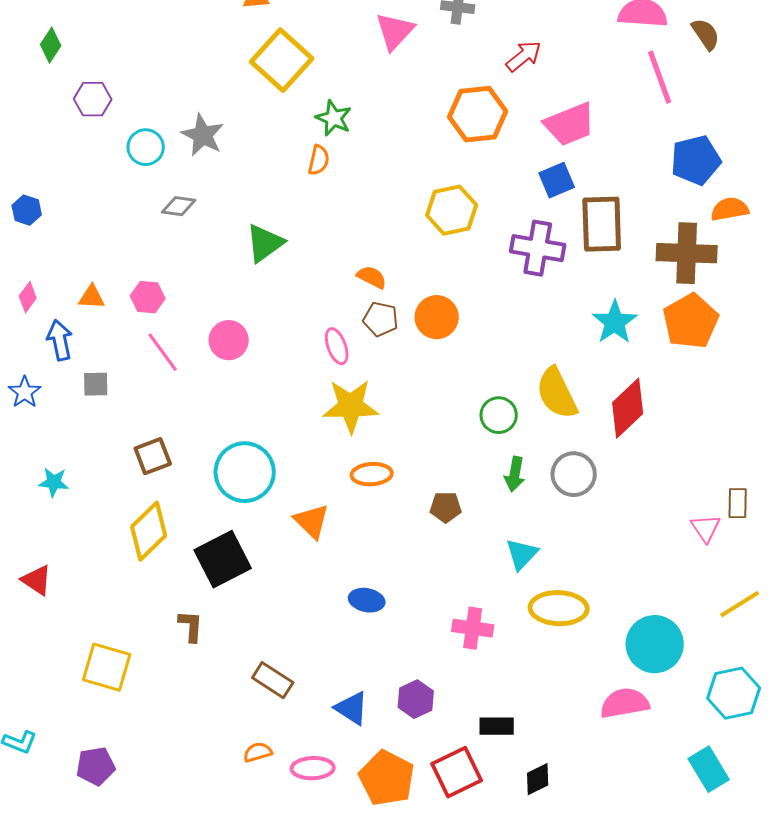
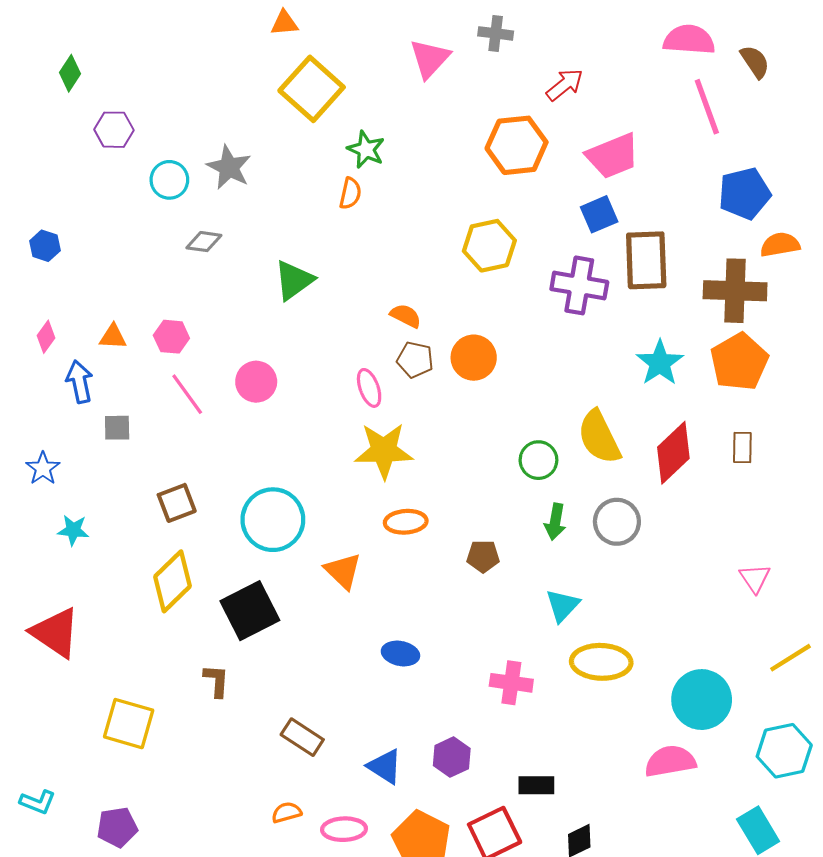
blue star: (25, 392) -> (43, 468), moved
brown rectangle: (738, 503) -> (742, 448), moved
red triangle: (37, 580) -> (55, 633), size x1.6

